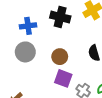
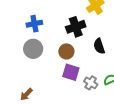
black cross: (60, 17) -> (76, 27), moved, turned -30

